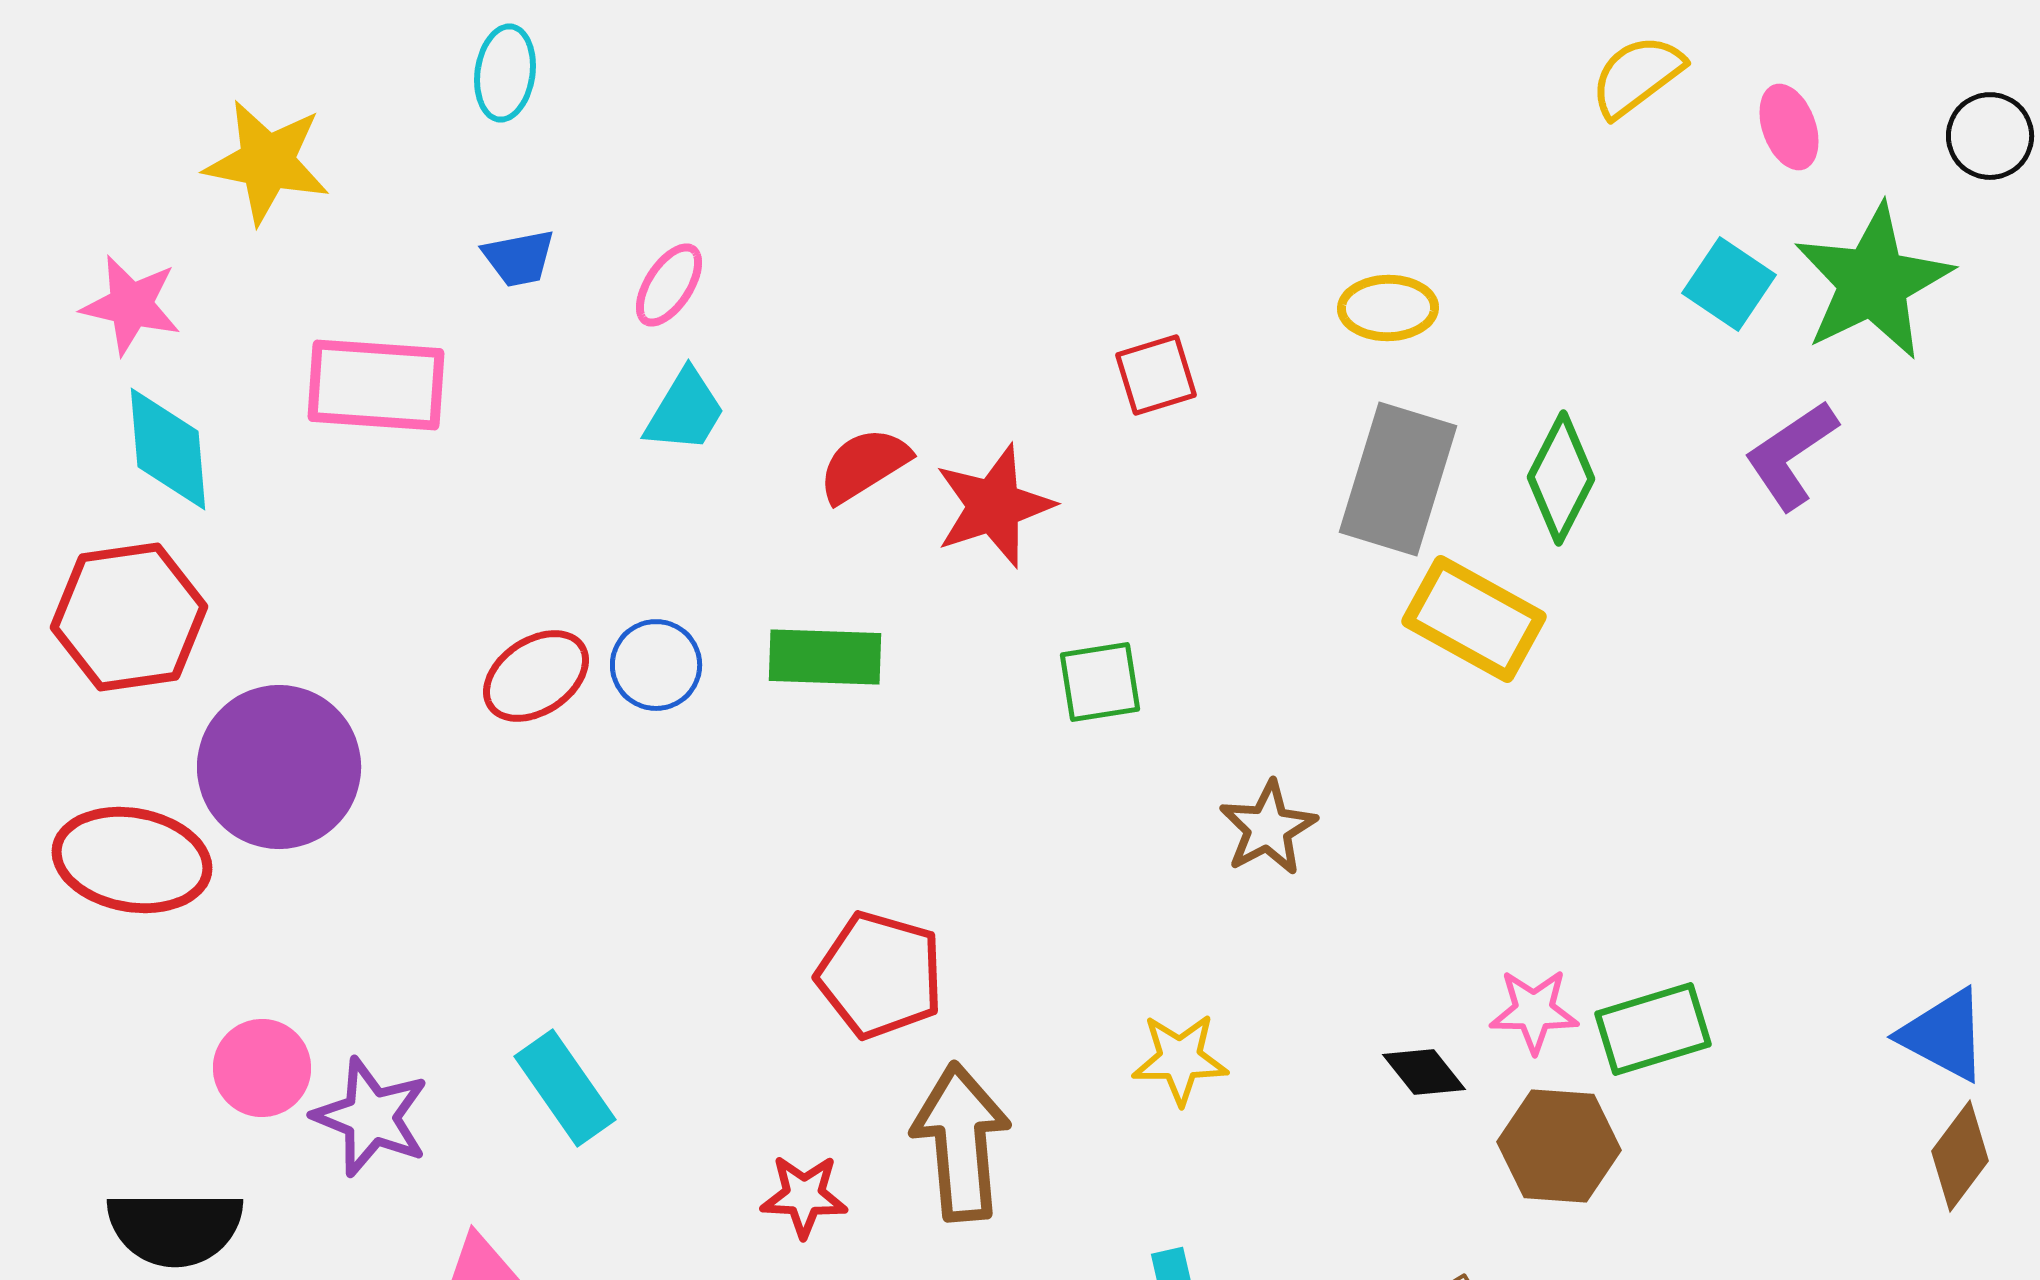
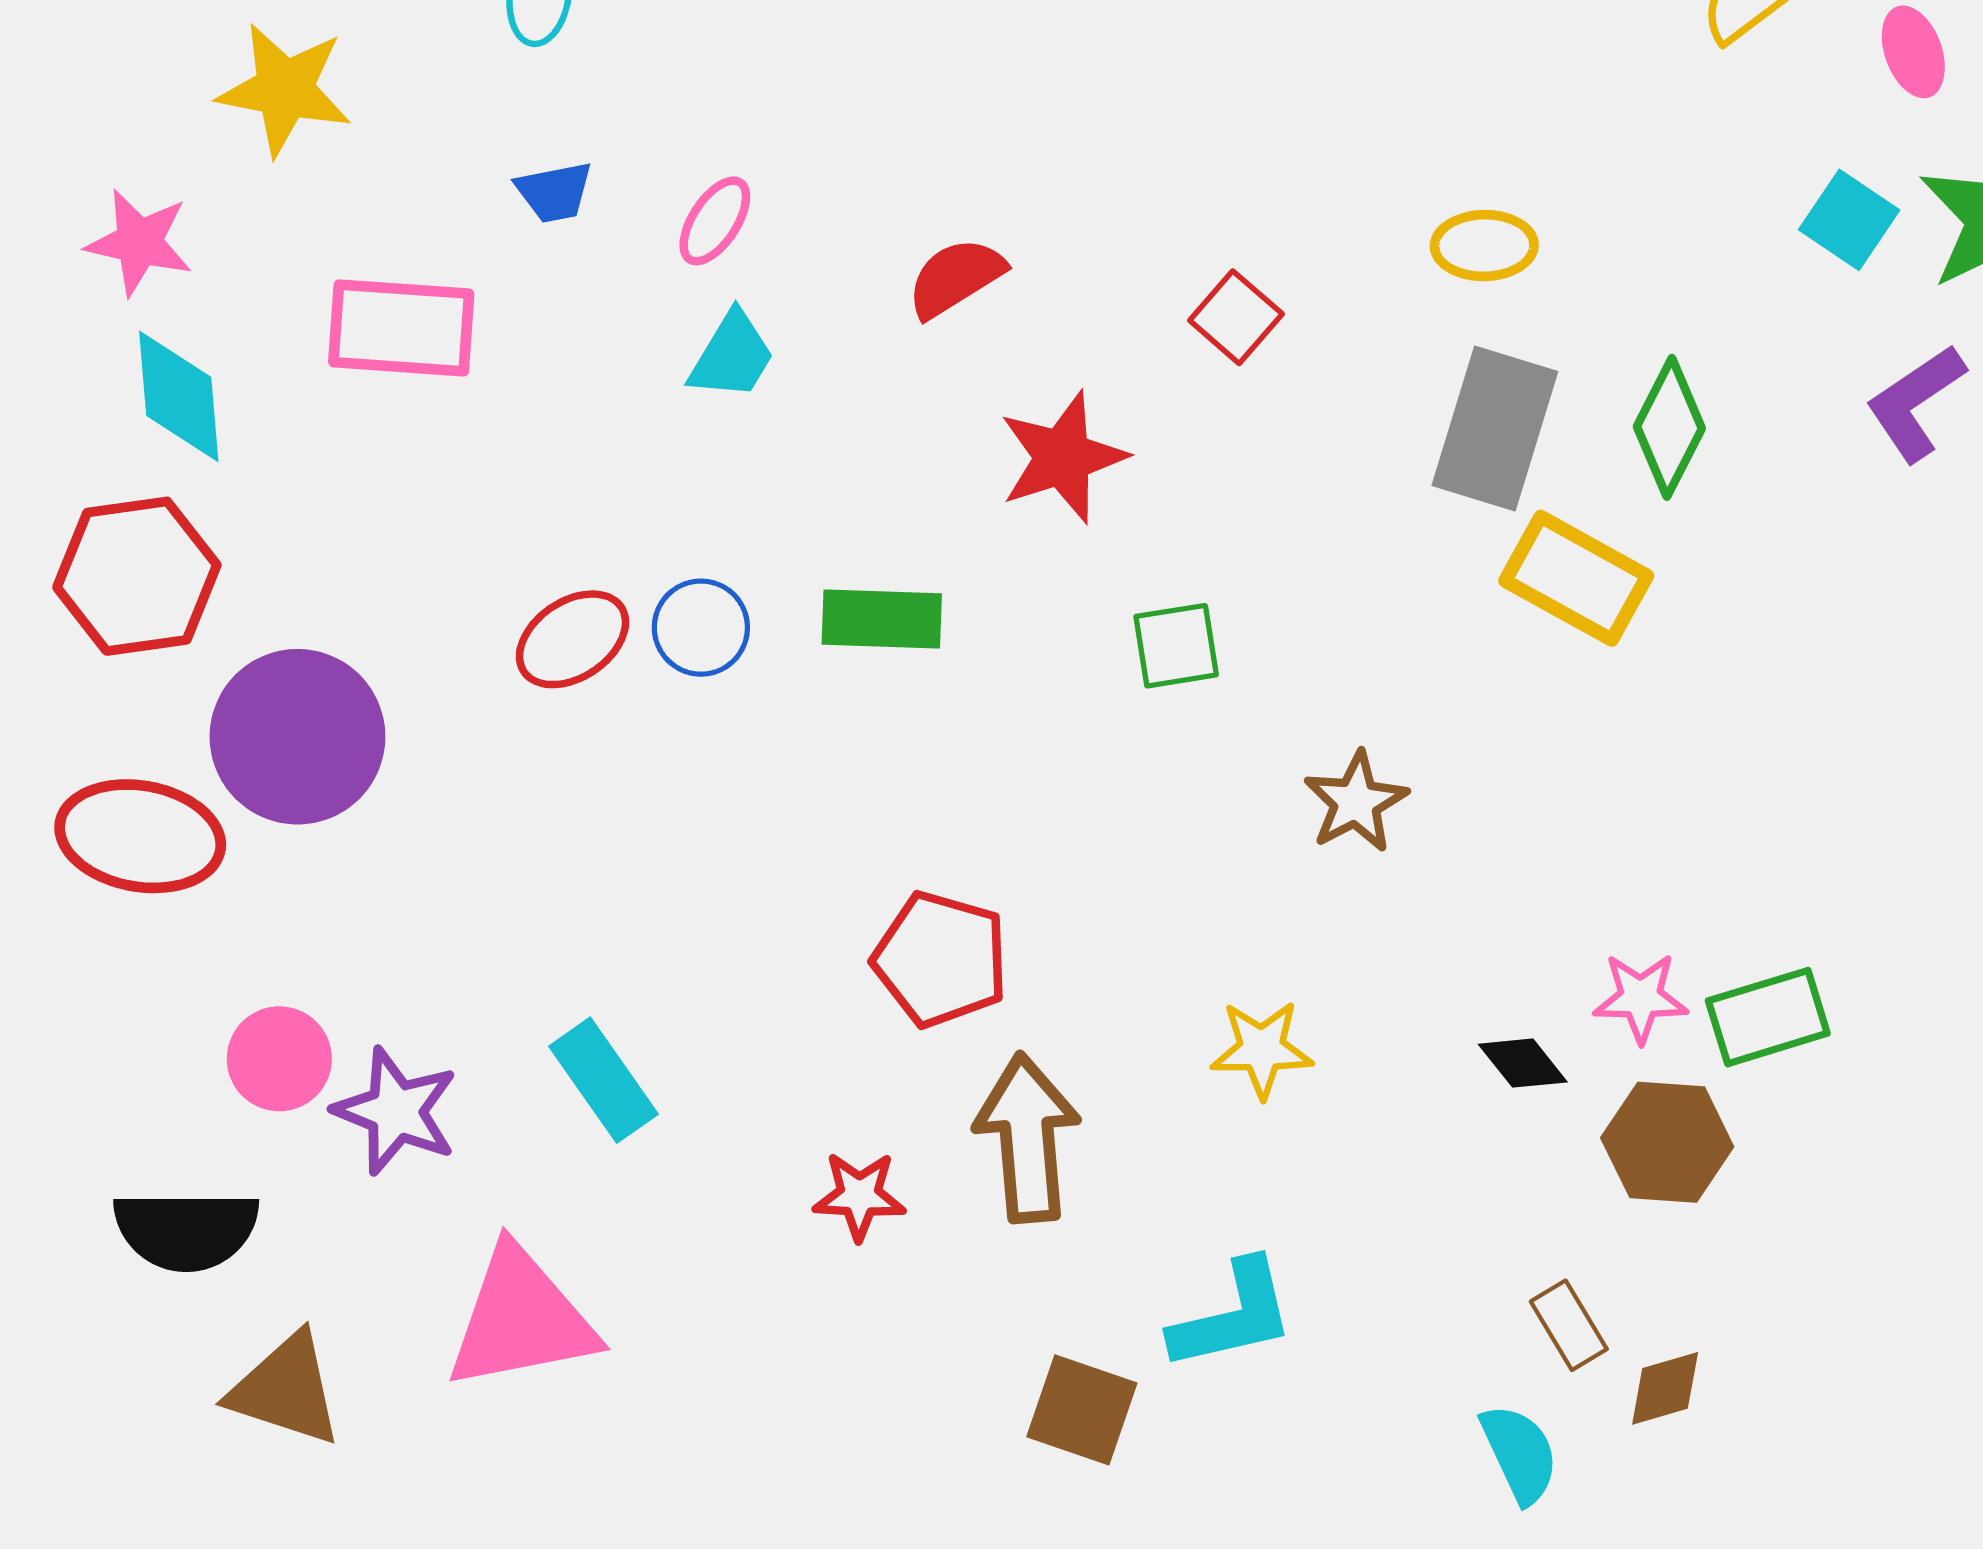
red square: (1156, 375) -> (1236, 317), turned -32
red semicircle: (864, 465) -> (956, 278), moved

